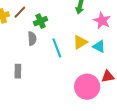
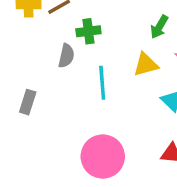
yellow triangle: (80, 42) -> (146, 64), moved
pink circle: (87, 87) -> (103, 156), moved

